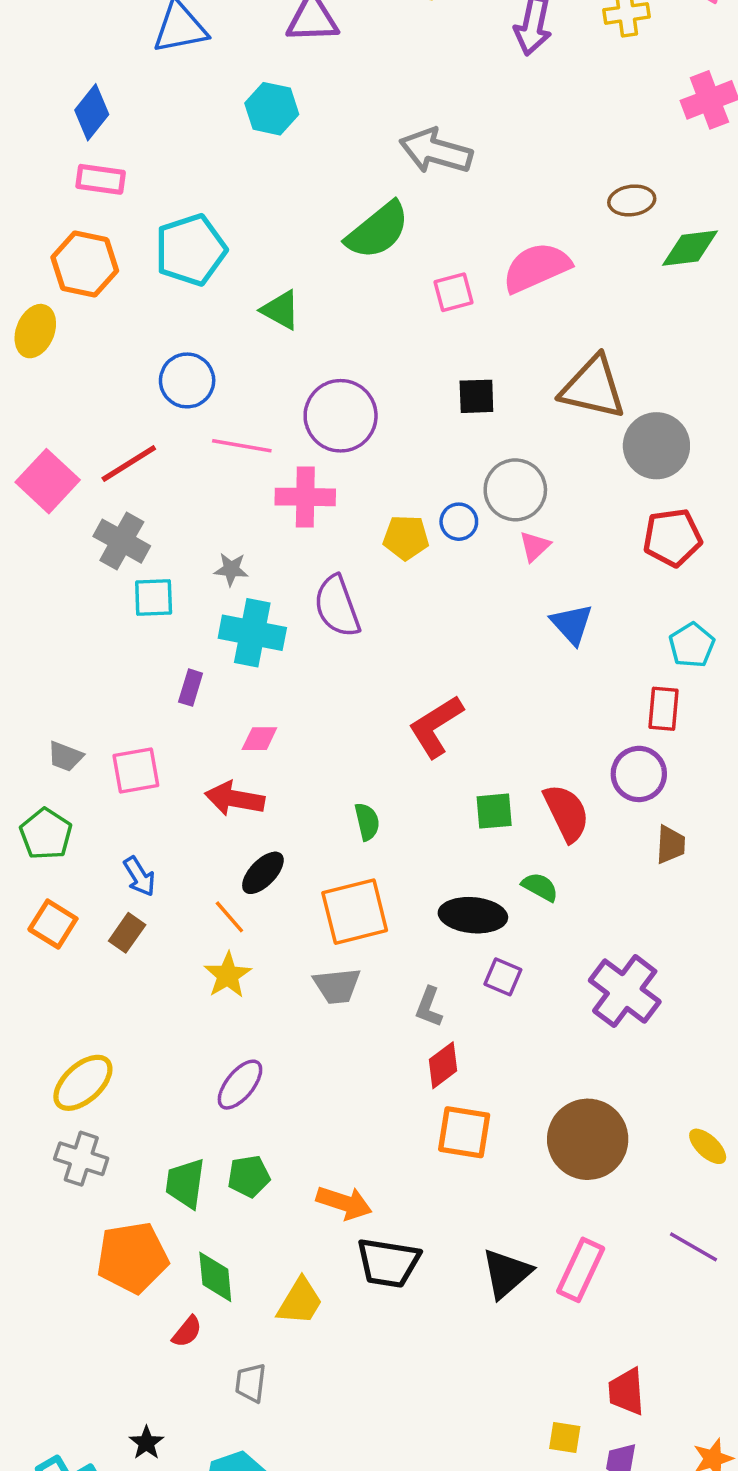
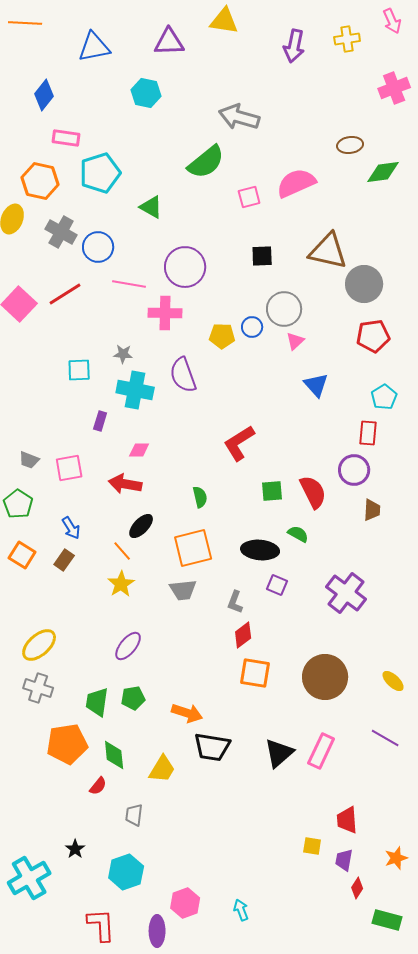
pink rectangle: (101, 179) -> (66, 138), moved
gray cross: (122, 541) -> (61, 232), moved

